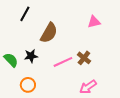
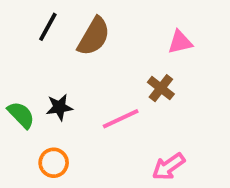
brown semicircle: (49, 33) -> (94, 36), moved
brown cross: (84, 58) -> (161, 88), moved

